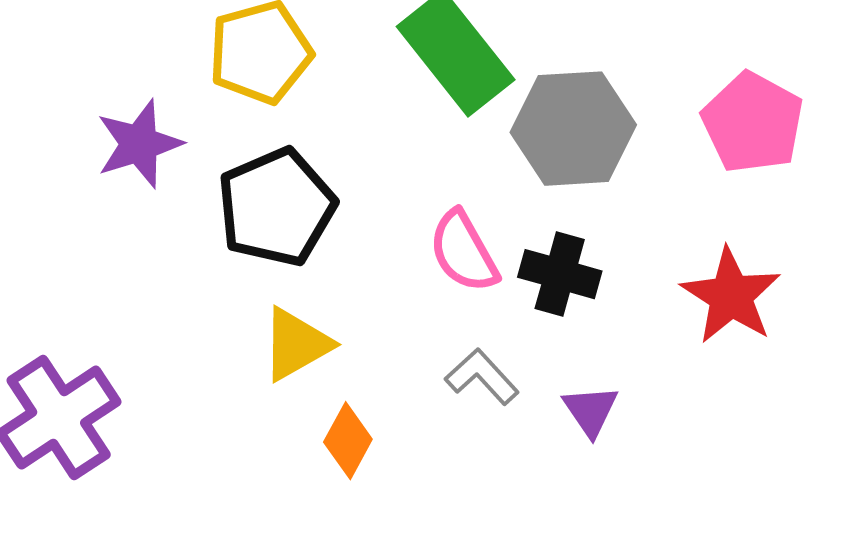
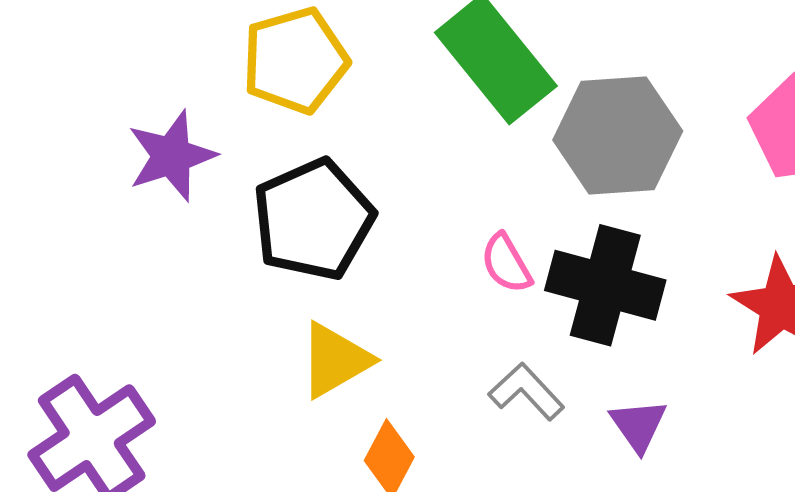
pink semicircle: (464, 252) -> (506, 263), size x0.7
black cross: (560, 274) -> (605, 285), size x1.4

